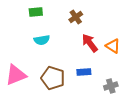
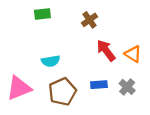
cyan semicircle: (42, 40) -> (51, 61), moved
brown pentagon: (53, 78) -> (62, 92), turned 30
gray cross: (111, 86) -> (127, 87), moved, turned -32

